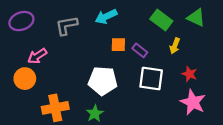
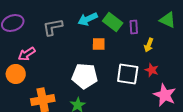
green rectangle: (161, 20) -> (113, 22), moved
purple rectangle: (140, 50) -> (134, 27), moved, turned 48
red star: (189, 74) -> (152, 70), moved

